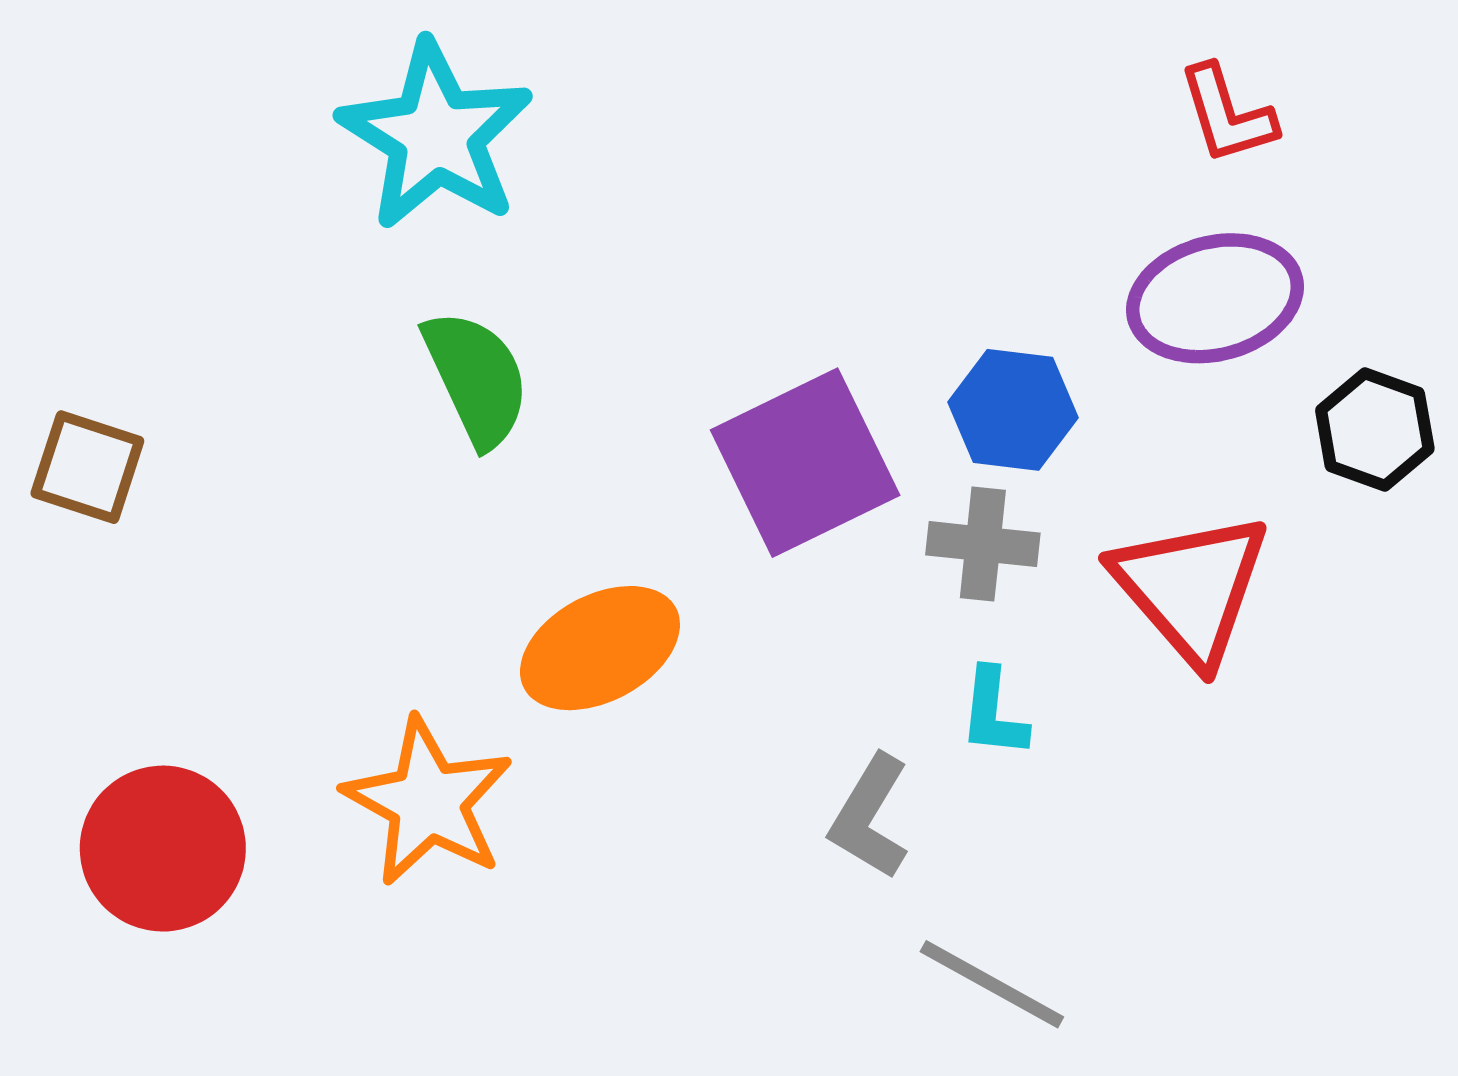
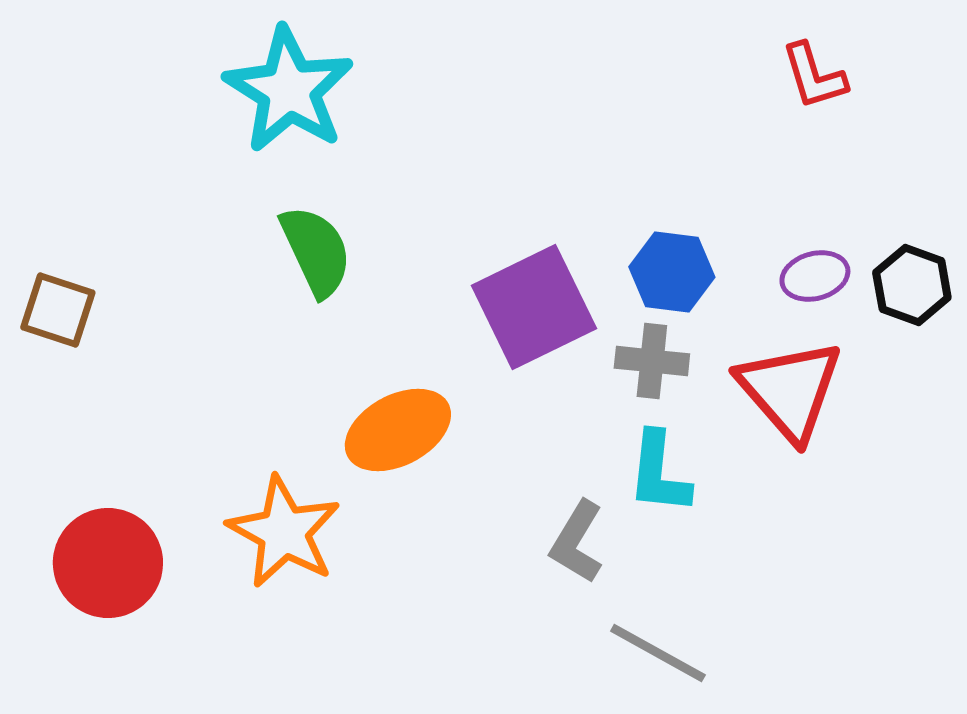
purple ellipse: (1215, 298) -> (815, 276), moved, size x0.6
cyan L-shape: (993, 713) -> (659, 473), size x1.4

